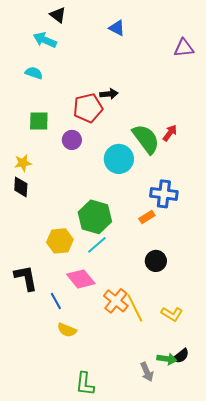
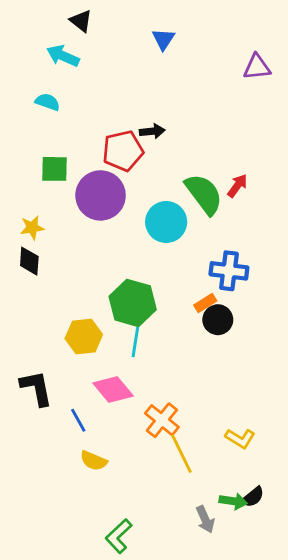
blue triangle: (117, 28) -> (163, 39), turned 36
purple circle: (72, 140) -> (101, 195), size x1.8
cyan line: (97, 245) -> (135, 342), turned -40
black circle: (156, 261) -> (218, 320), moved
yellow line: (135, 308) -> (181, 454), moved
green L-shape: (85, 384) -> (119, 536), turned 40

